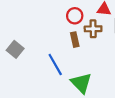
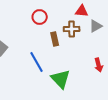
red circle: (75, 16) -> (40, 17), moved

